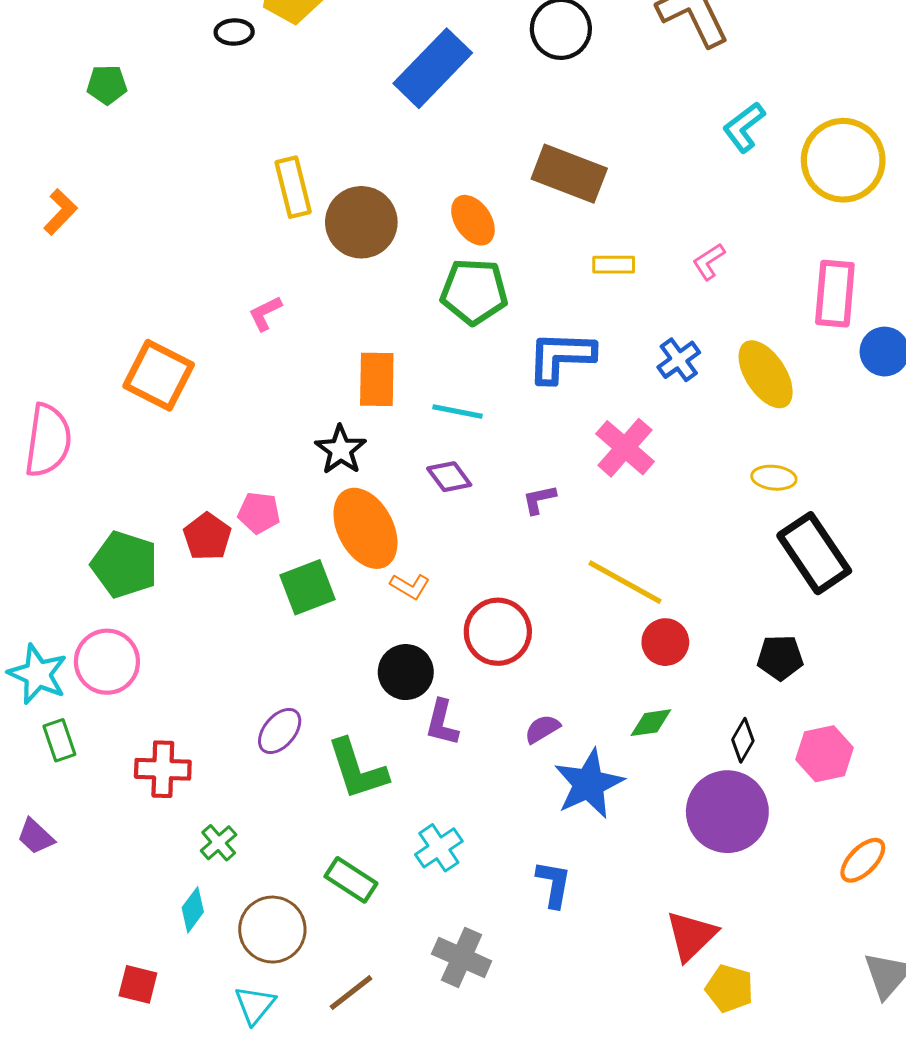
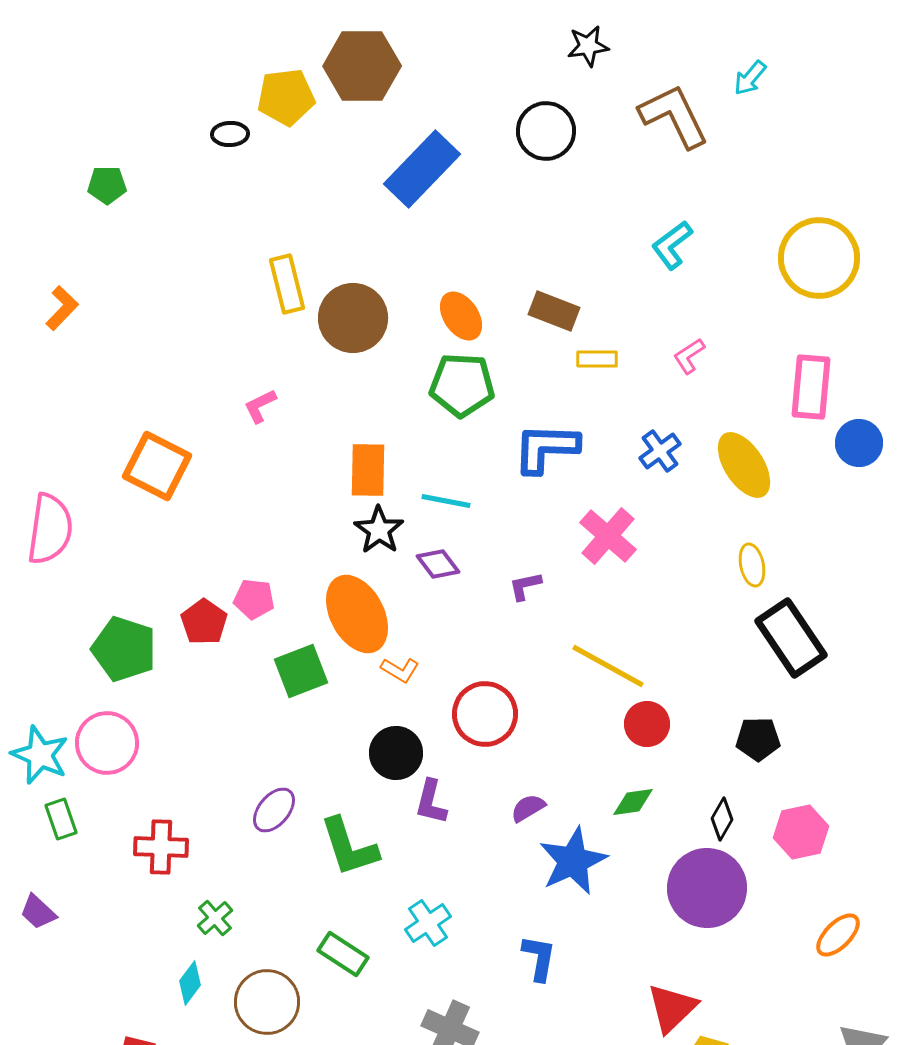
cyan L-shape: (744, 127) -> (672, 245), moved
brown rectangle: (569, 174) -> (554, 311), moved, size x0.7
black star: (341, 450) -> (379, 530), moved
yellow ellipse: (774, 478) -> (752, 565), turned 72

